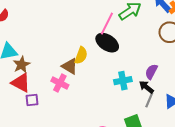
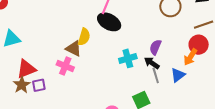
brown star: (22, 65) -> (22, 85), moved
red triangle: (21, 83) -> (26, 69), turned -45
gray line: (149, 100) -> (156, 75), turned -35

